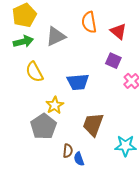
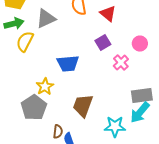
purple square: (113, 61) -> (103, 42), turned 35
yellow semicircle: (34, 72) -> (25, 42), moved, turned 55

